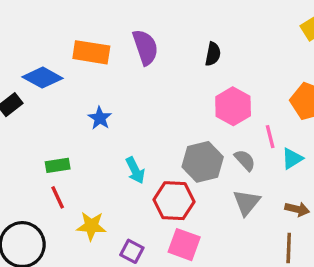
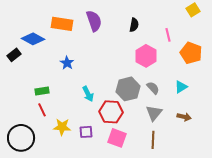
pink line: (270, 137) -> (168, 35), moved
brown line: (289, 248) -> (153, 140), moved
purple square: (132, 251) -> (86, 132), moved, turned -32

